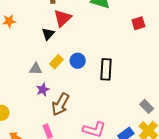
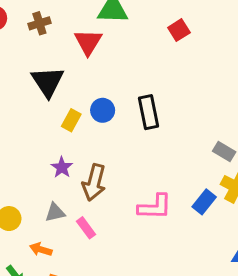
red triangle: (63, 18) -> (88, 42), moved
black triangle: (48, 34) -> (48, 82), size x1.6
gray triangle: (36, 69) -> (55, 212), moved

